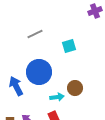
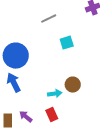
gray line: (35, 34) -> (49, 19), moved
blue circle: (39, 72) -> (16, 56), moved

